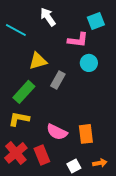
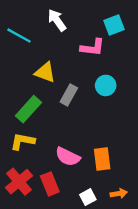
yellow triangle: (38, 61) -> (45, 72), turned 36
cyan circle: (89, 63) -> (106, 85), moved

